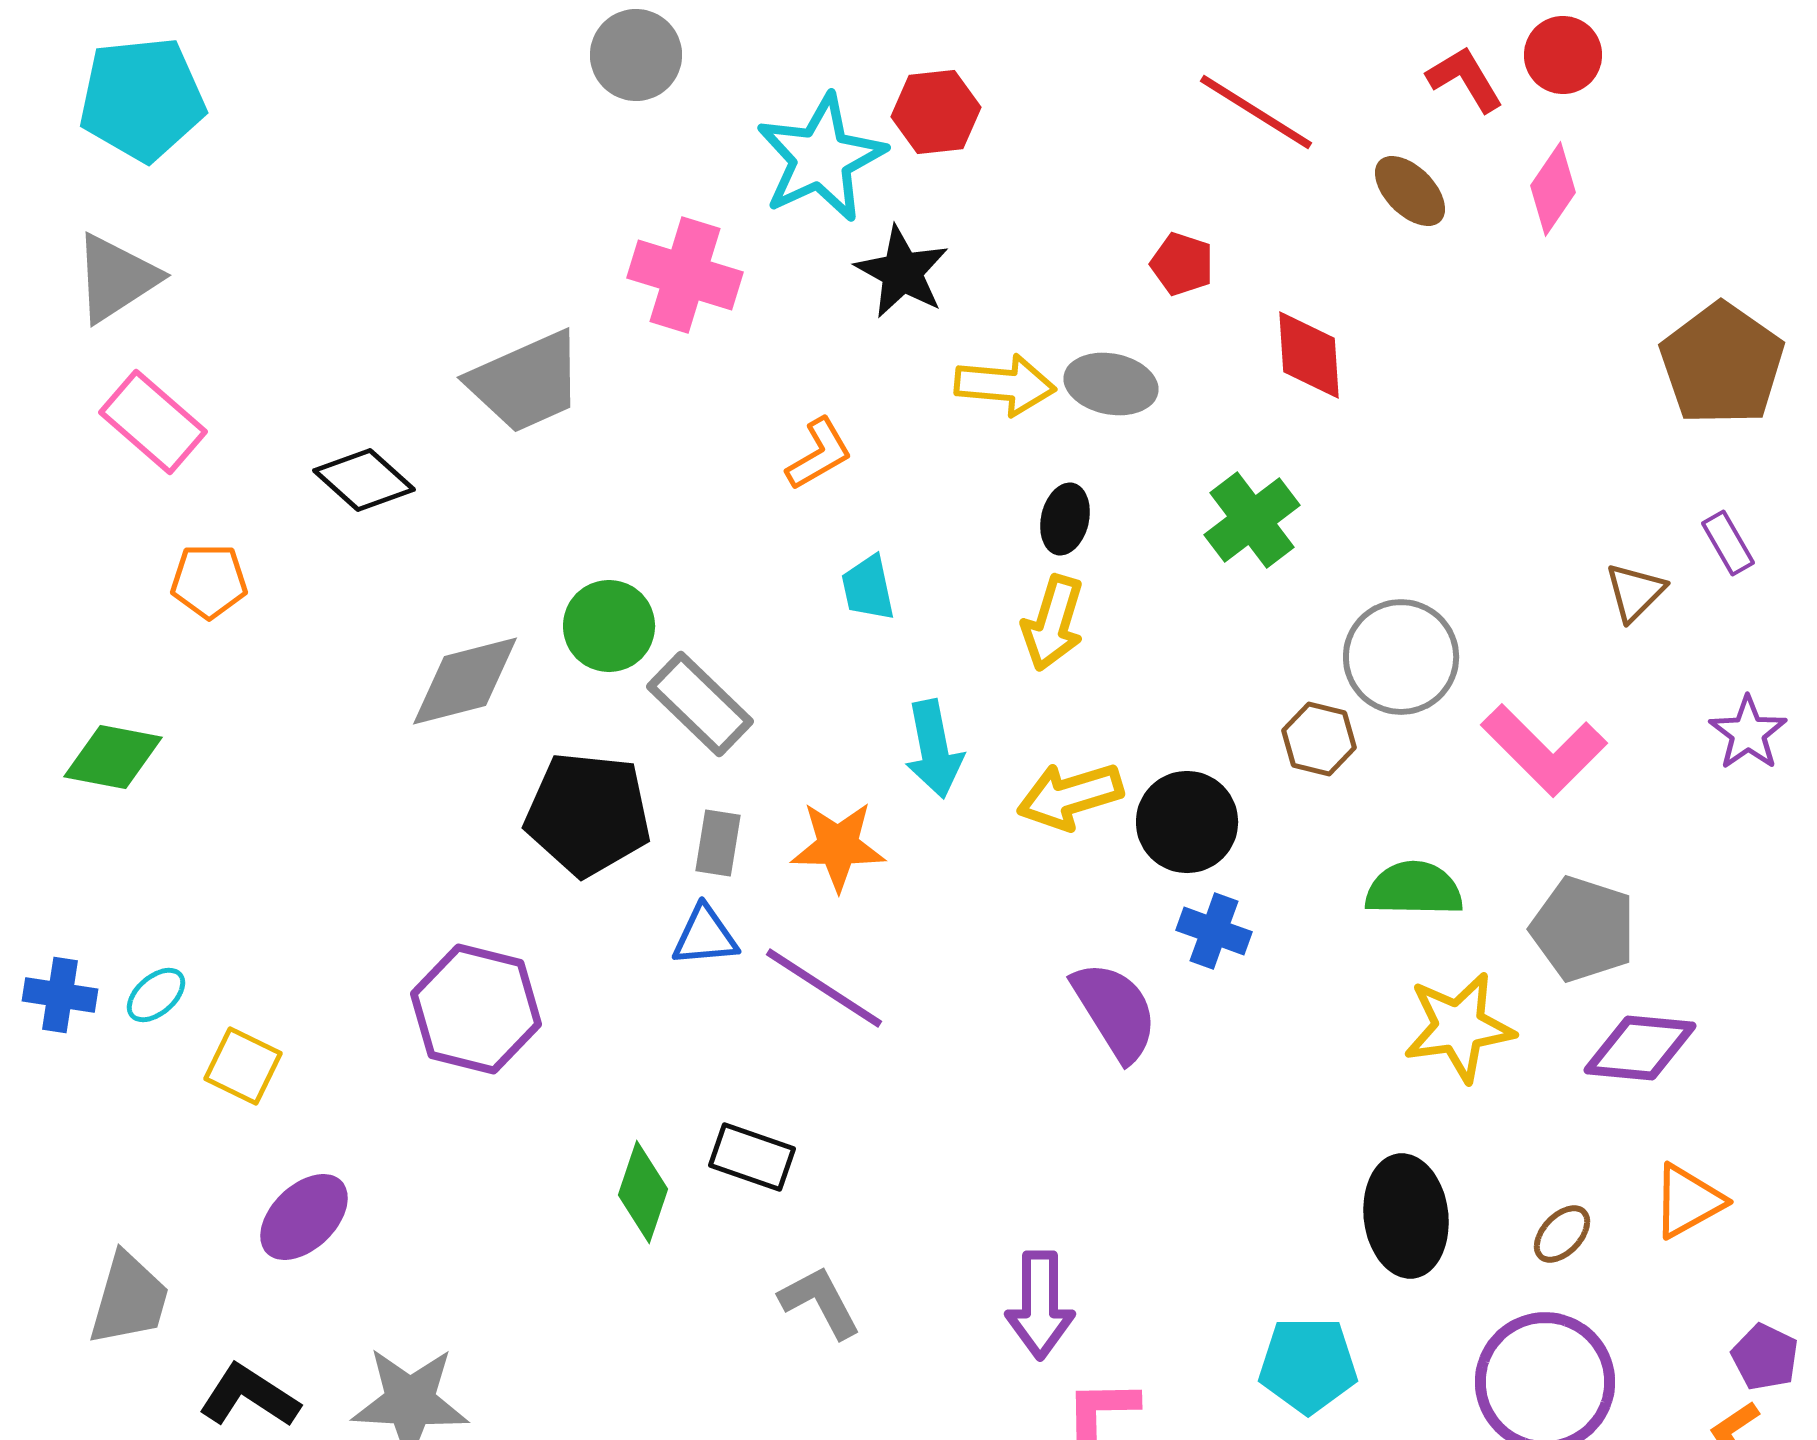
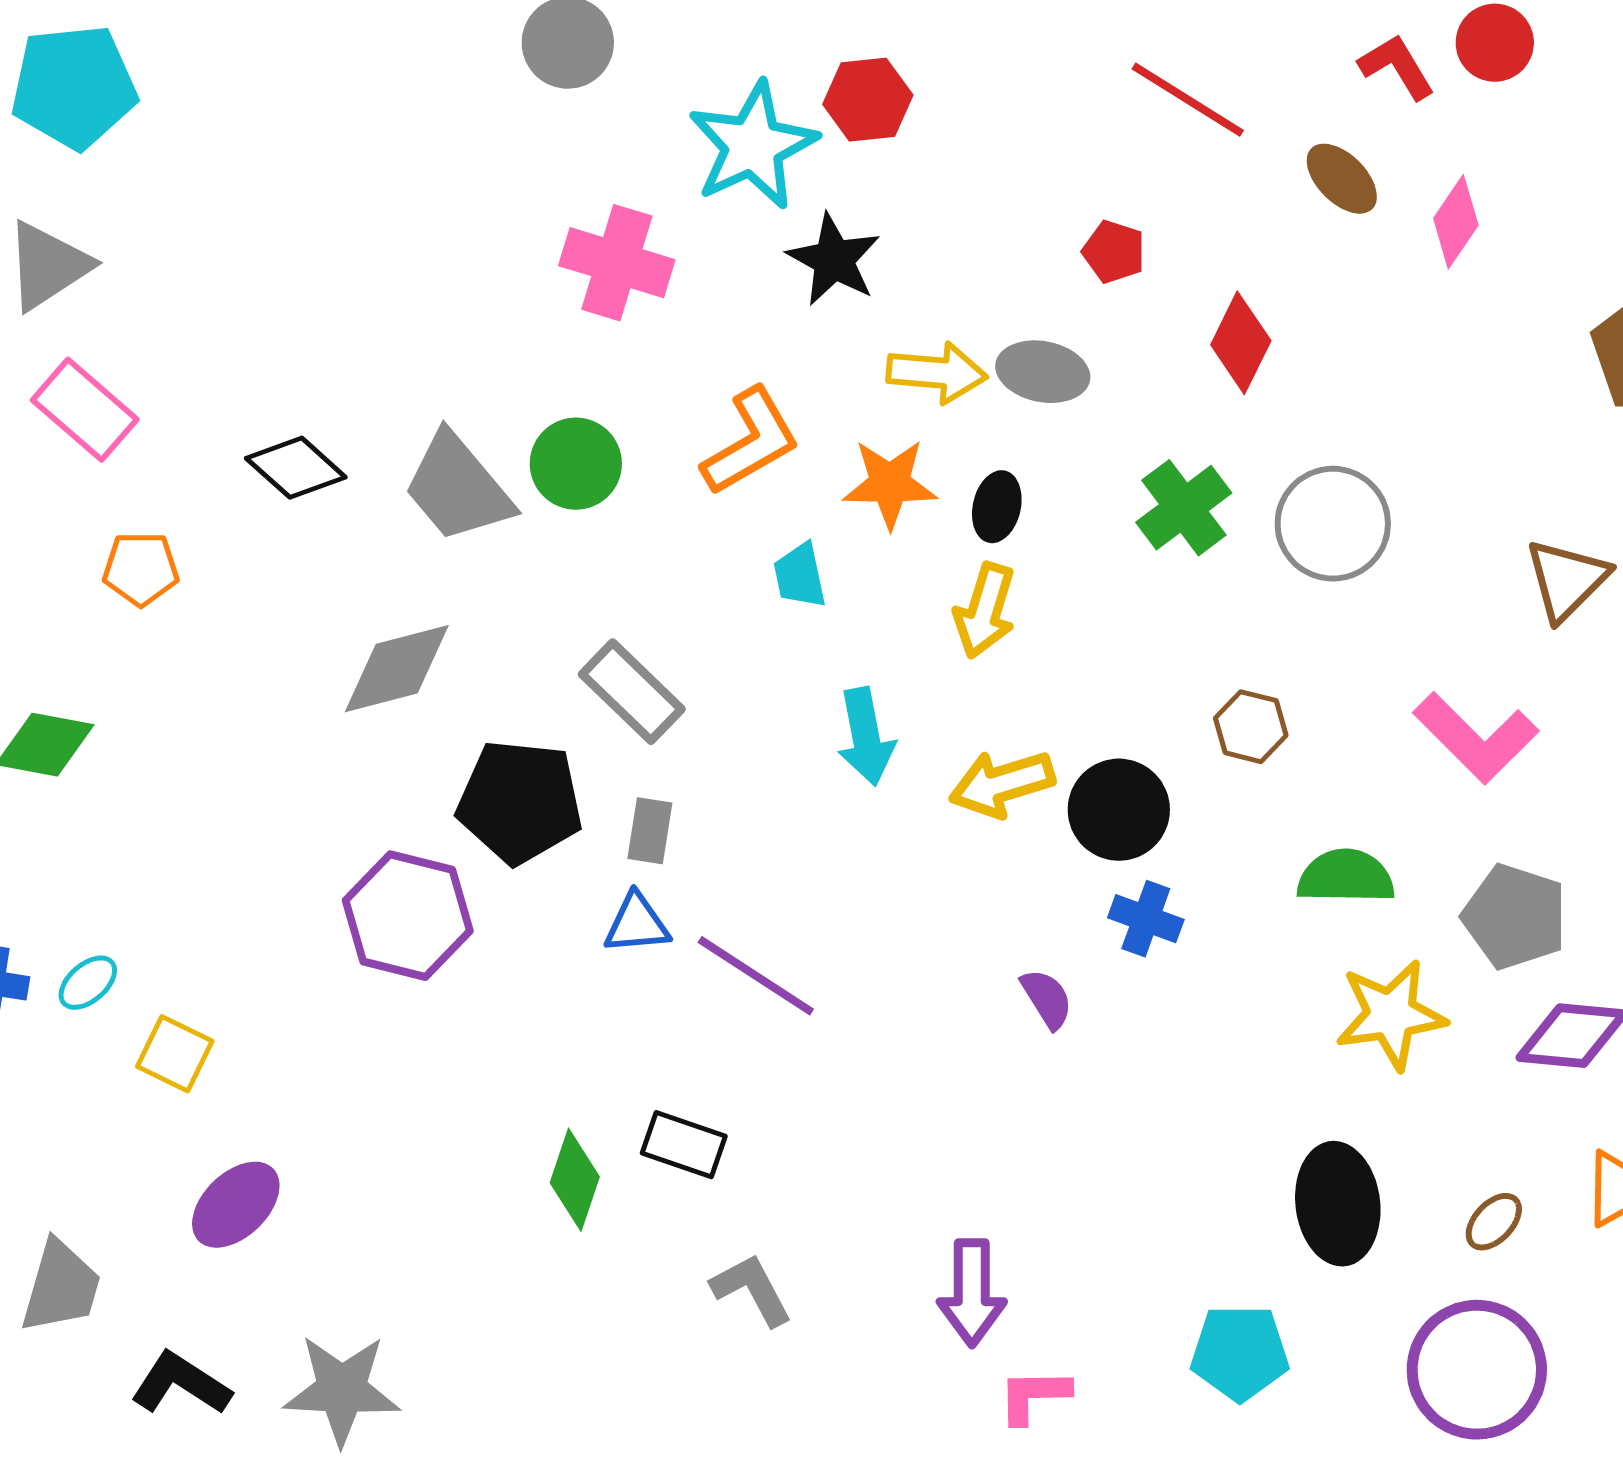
pink diamond: (1553, 189) -> (1456, 222), moved
red diamond: (1309, 355) -> (1241, 343), turned 30
gray trapezoid: (526, 382) -> (458, 488), moved, turned 74
orange L-shape: (819, 454) -> (751, 442), size x1.5
brown triangle: (1635, 592) -> (1567, 580), size x1.4
green circle: (609, 626) -> (576, 464), moved
gray circle: (1401, 657) -> (1333, 524), moved
orange star: (838, 846) -> (890, 484), moved
purple hexagon: (476, 1009) -> (408, 916), moved
purple semicircle: (1115, 1011) -> (1047, 999), size x0.6

